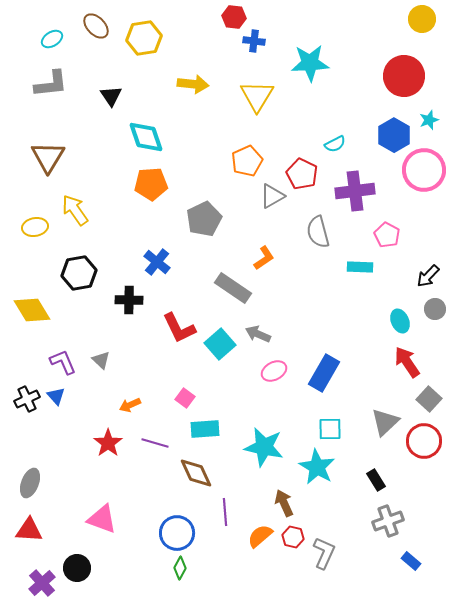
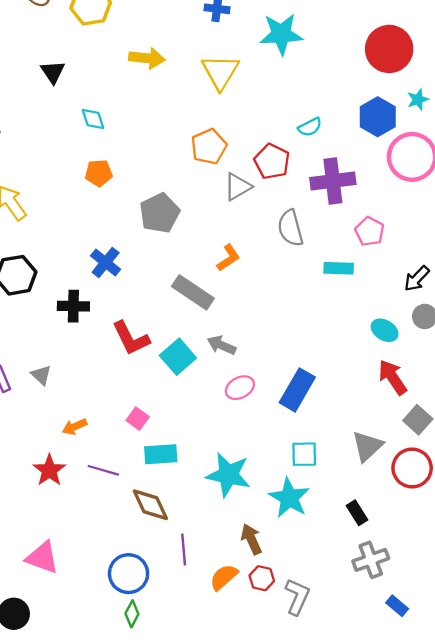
cyan diamond: (146, 137) -> (93, 119), size x0.6
orange pentagon: (151, 184) -> (99, 173), size x0.7
cyan ellipse: (400, 321) -> (385, 330), turned -35

